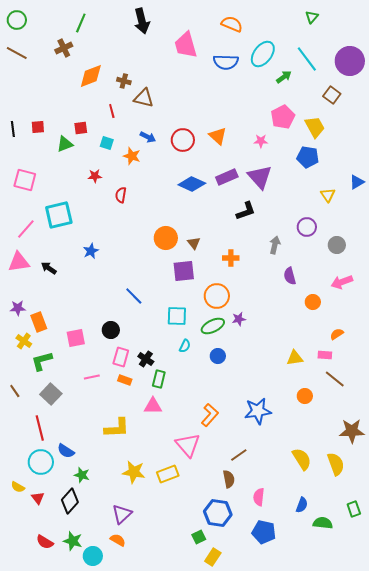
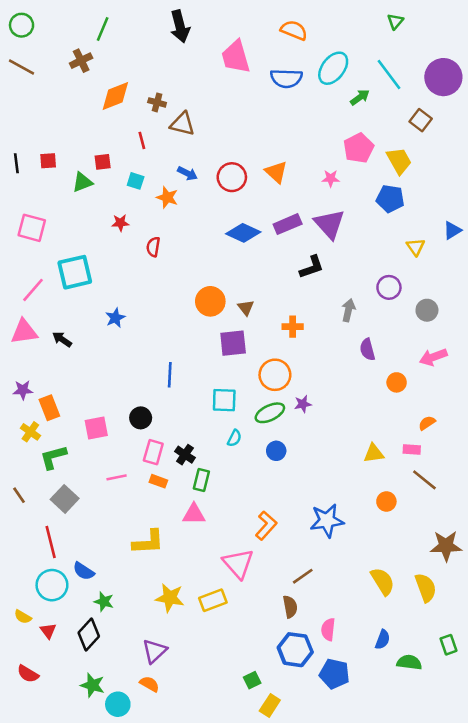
blue line: (134, 296) -> (170, 375), turned 48
blue hexagon: (218, 513) -> (295, 650), moved
red semicircle: (45, 542) -> (28, 674), moved

